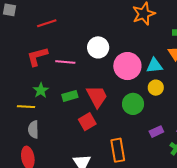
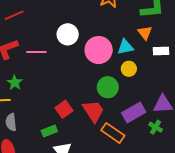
green rectangle: (70, 96) -> (49, 131), moved
red trapezoid: (97, 96) -> (93, 111), moved
purple rectangle: (156, 132) -> (134, 112), size x1.6
orange rectangle: (118, 150) -> (113, 133), moved, turned -40

